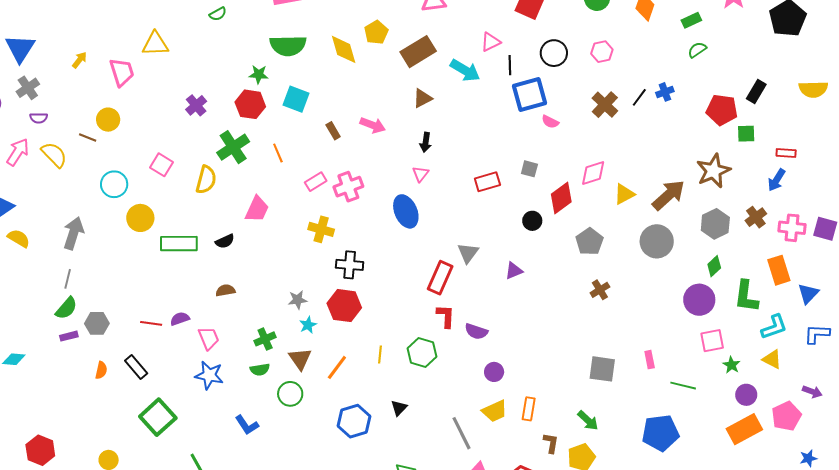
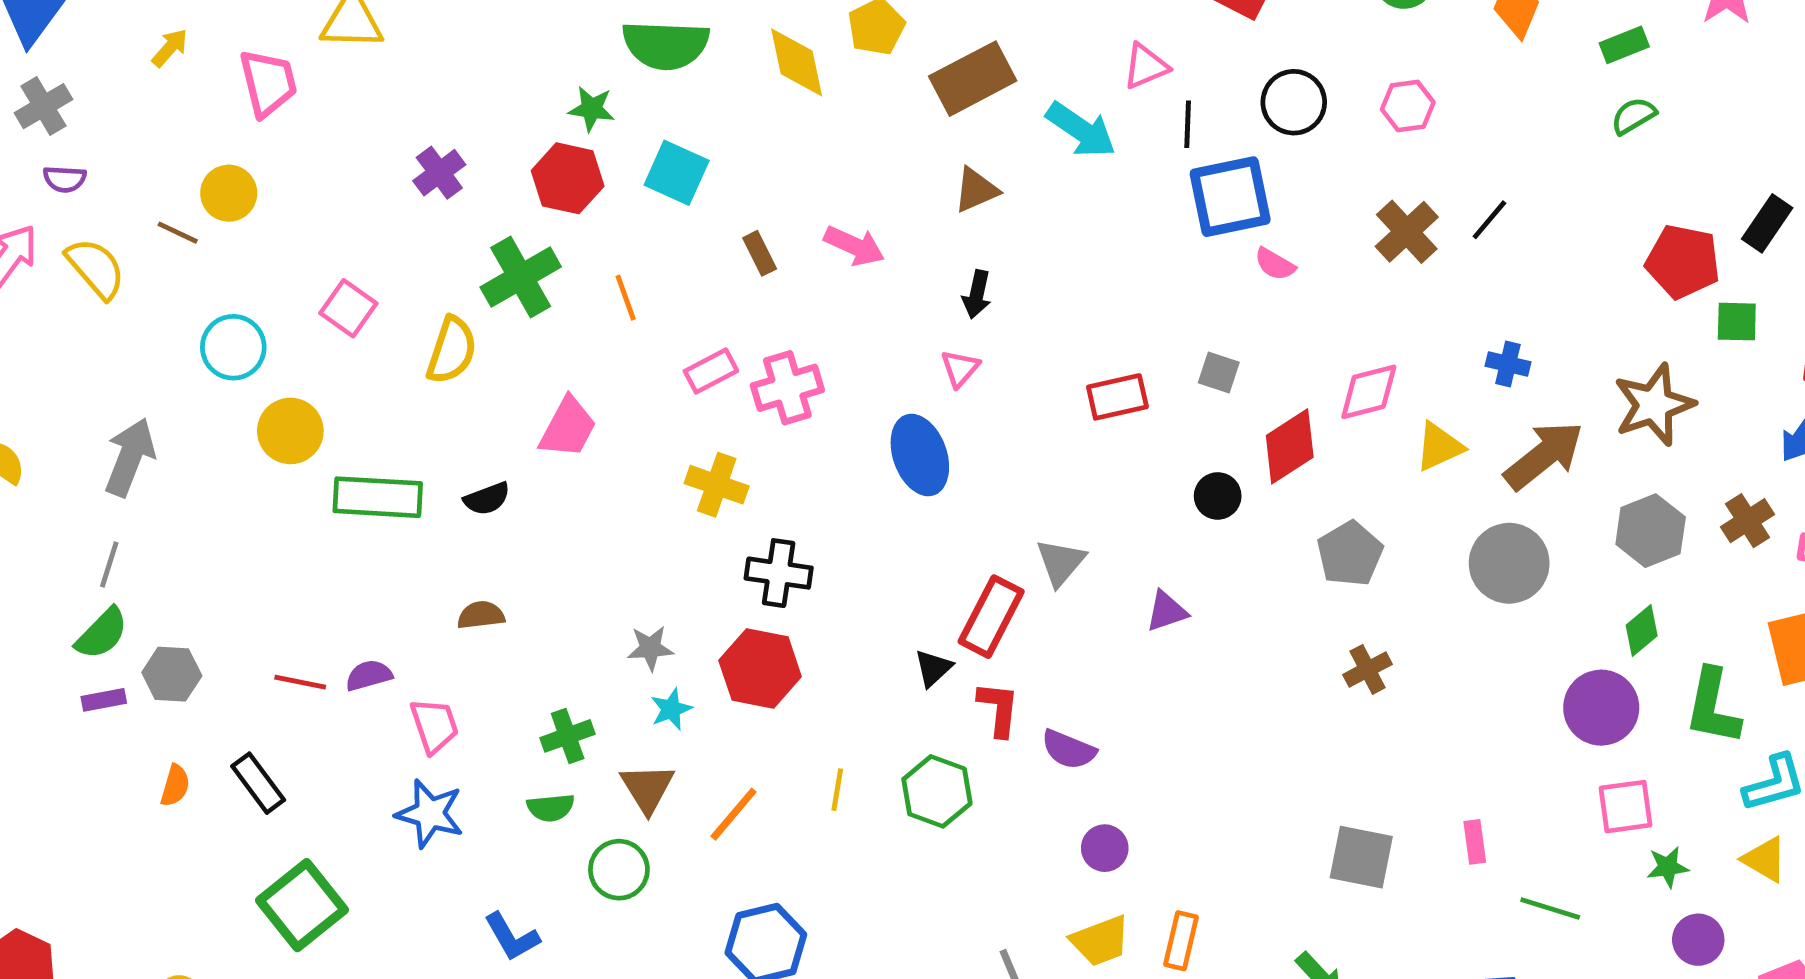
blue cross: (665, 92) -> (1508, 364), moved, turned 30
green star: (731, 365) -> (1668, 867), turned 30
black triangle: (399, 408) -> (933, 668), moved

